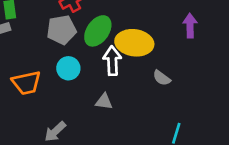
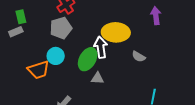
green ellipse: (98, 31) -> (88, 59), moved
cyan circle: (68, 68) -> (56, 56), moved

